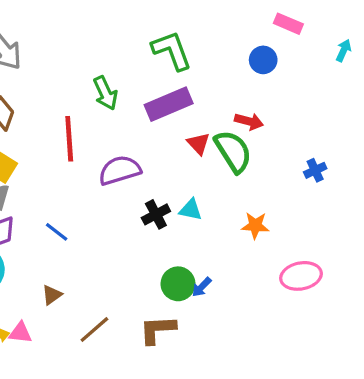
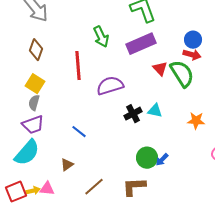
blue circle: (263, 60) -> (193, 40), moved
blue line: (57, 232) -> (79, 132), moved

